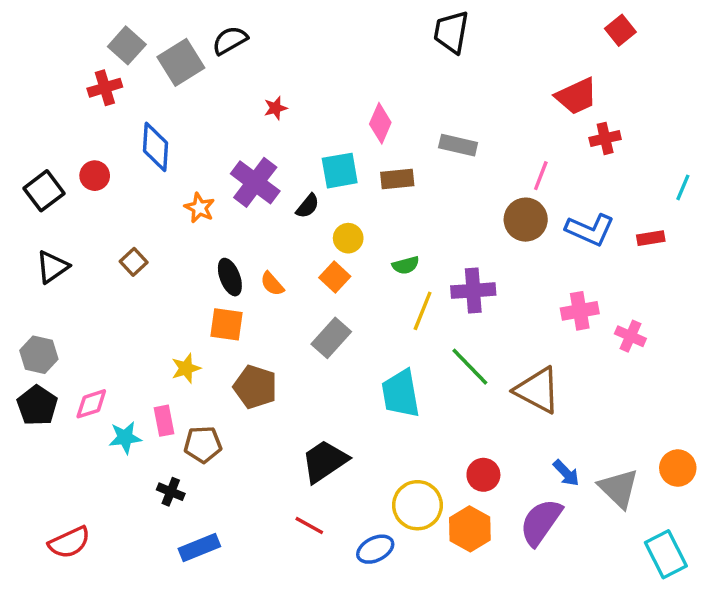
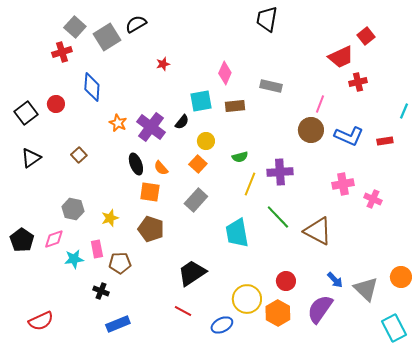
red square: (620, 30) -> (366, 36), moved
purple cross: (255, 182) -> (151, 127), moved
orange square: (226, 324) -> (150, 192), moved
gray hexagon: (39, 355) -> (73, 209), moved

